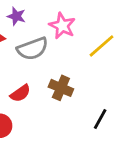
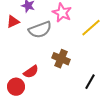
red semicircle: (20, 93) -> (31, 72), moved

